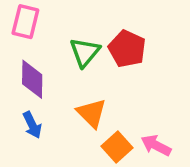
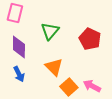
red pentagon: (127, 49) -> (90, 39), moved

